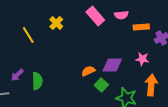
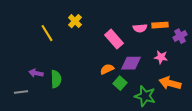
pink semicircle: (121, 15) -> (140, 28), moved
pink rectangle: (95, 16) -> (114, 39), moved
purple arrow: (17, 75) -> (36, 73), turned 56
orange arrow: (151, 85) -> (170, 83), turned -80

